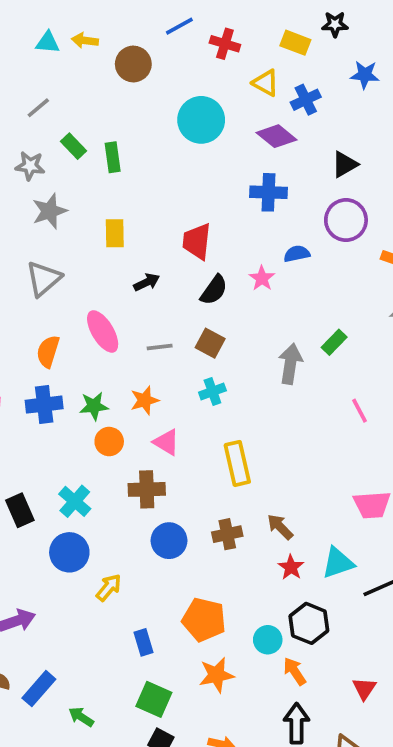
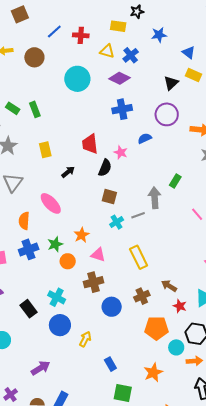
black triangle: (345, 164) -> (171, 83), moved
pink star: (262, 278) -> (121, 152), moved
gray line: (160, 347) -> (138, 215), moved
orange pentagon: (204, 620) -> (157, 328), moved
orange arrow: (295, 671) -> (194, 361), turned 133

